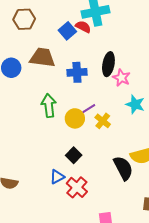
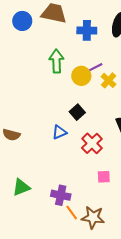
red cross: (77, 187) -> (92, 143), moved

